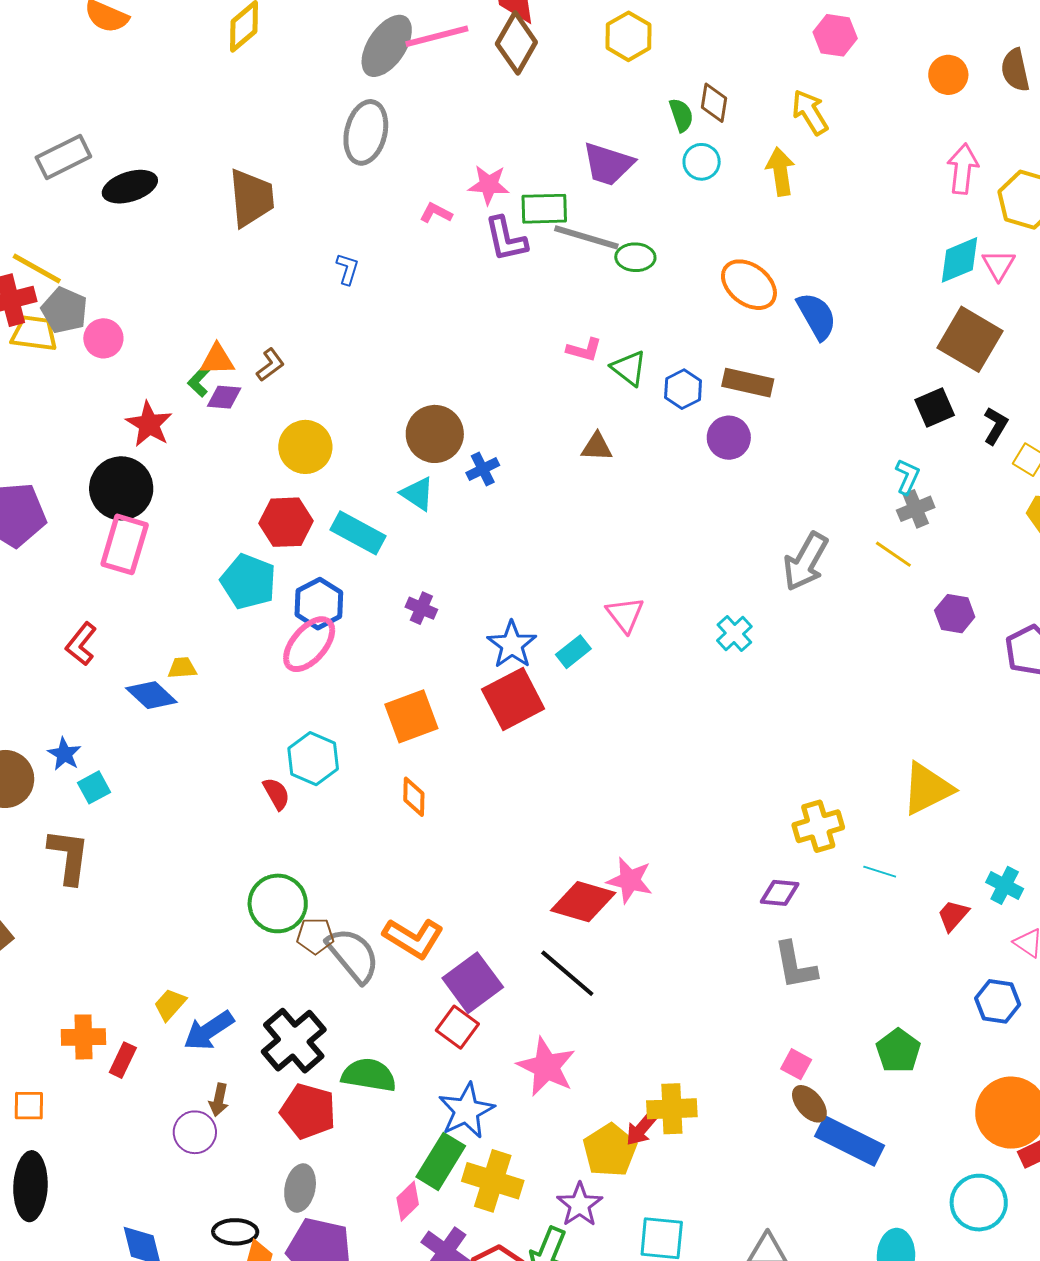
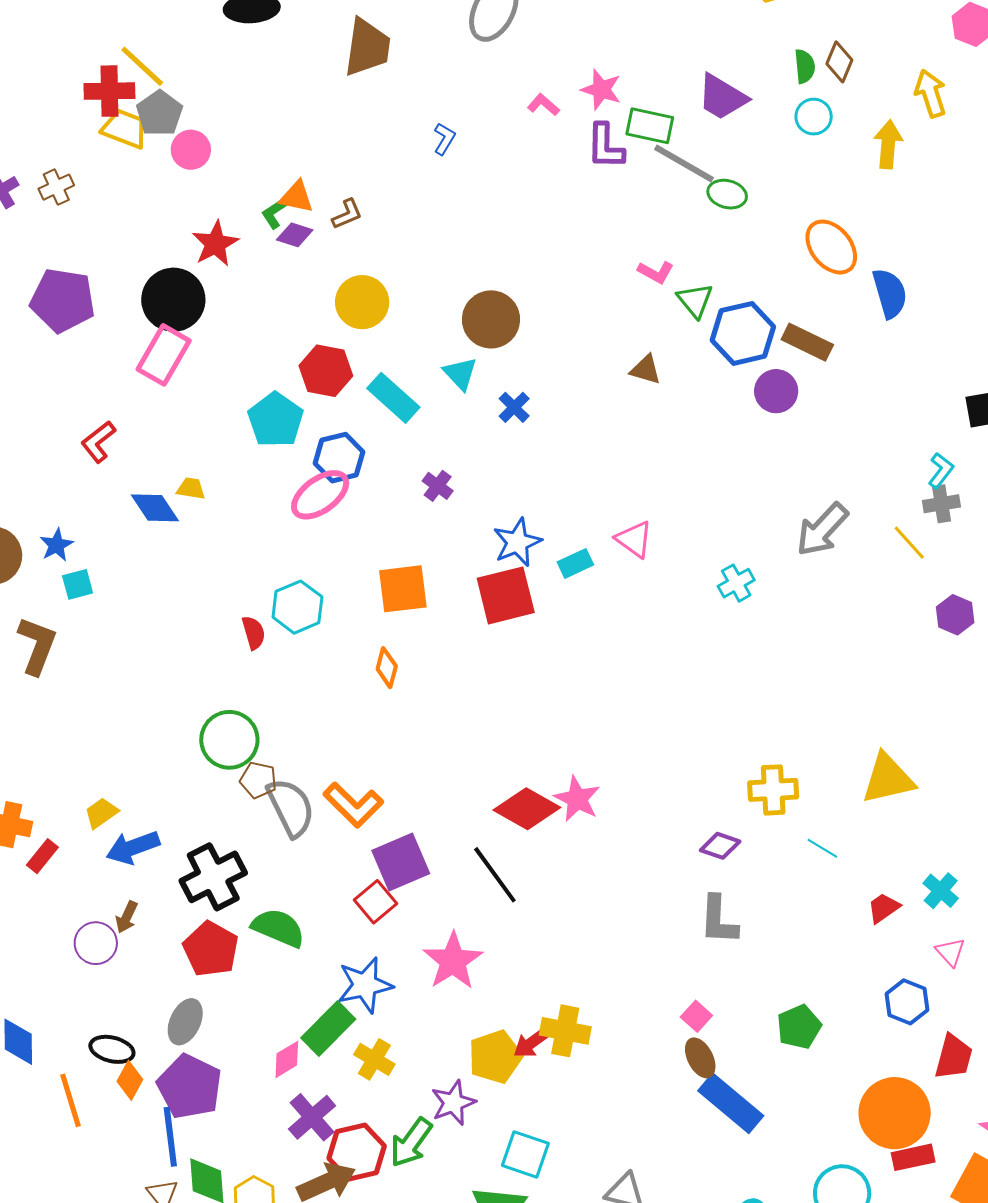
blue hexagon: (683, 389) -> (743, 333), size x1.6
blue cross: (483, 469) -> (514, 407), moved, turned -32
pink triangle: (625, 615) -> (634, 539), turned -30
yellow cross: (493, 1181) -> (374, 1059), size x0.7

